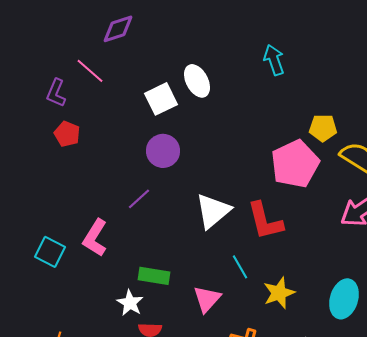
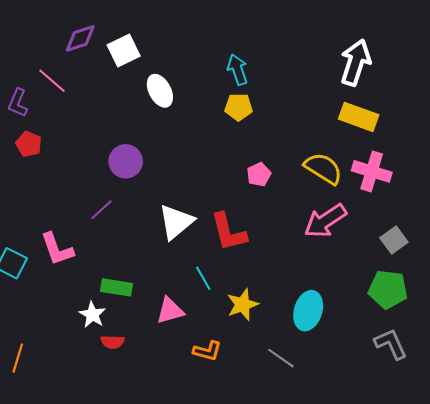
white square: (161, 99) -> (124, 50), moved
yellow pentagon: (323, 128) -> (239, 107), moved
pink pentagon: (295, 164) -> (259, 174), size x0.5
pink L-shape: (95, 238) -> (57, 249), turned -51
pink triangle: (207, 299) -> (170, 311), turned 32

